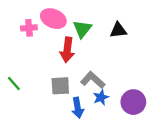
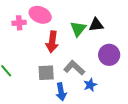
green triangle: (82, 29) -> (78, 29), moved
blue star: (101, 97) -> (90, 85), moved
purple circle: (133, 102) -> (109, 55), moved

